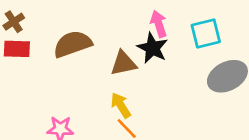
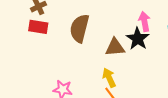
brown semicircle: (73, 44) -> (80, 28), turned -64

